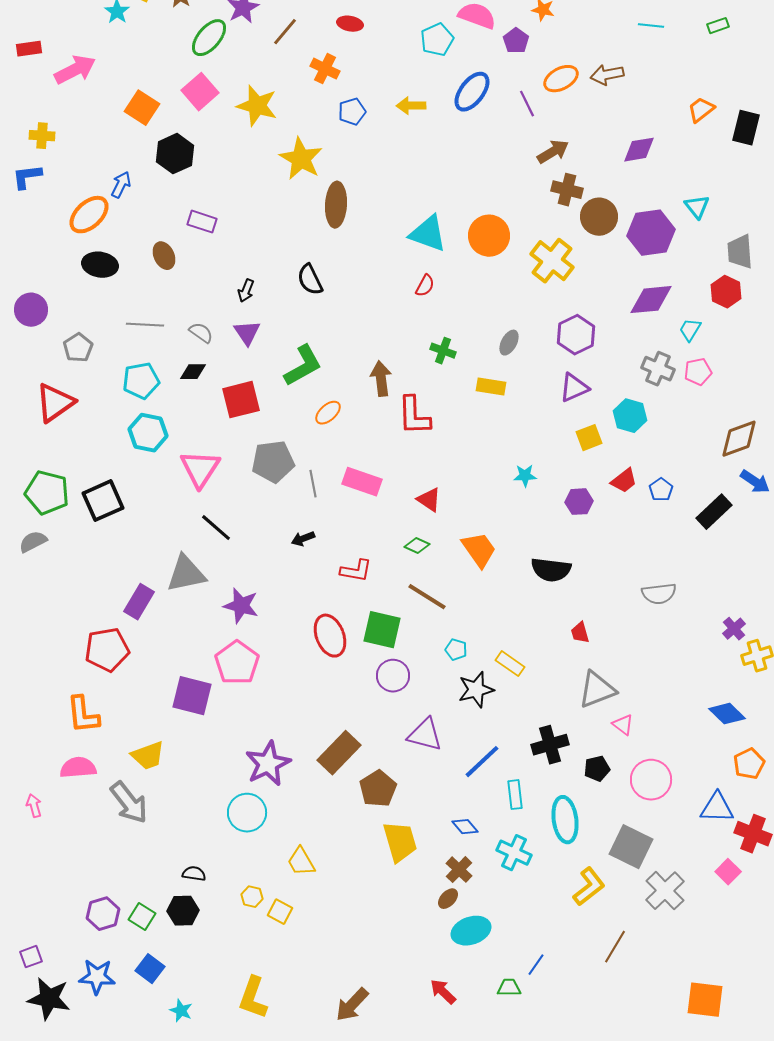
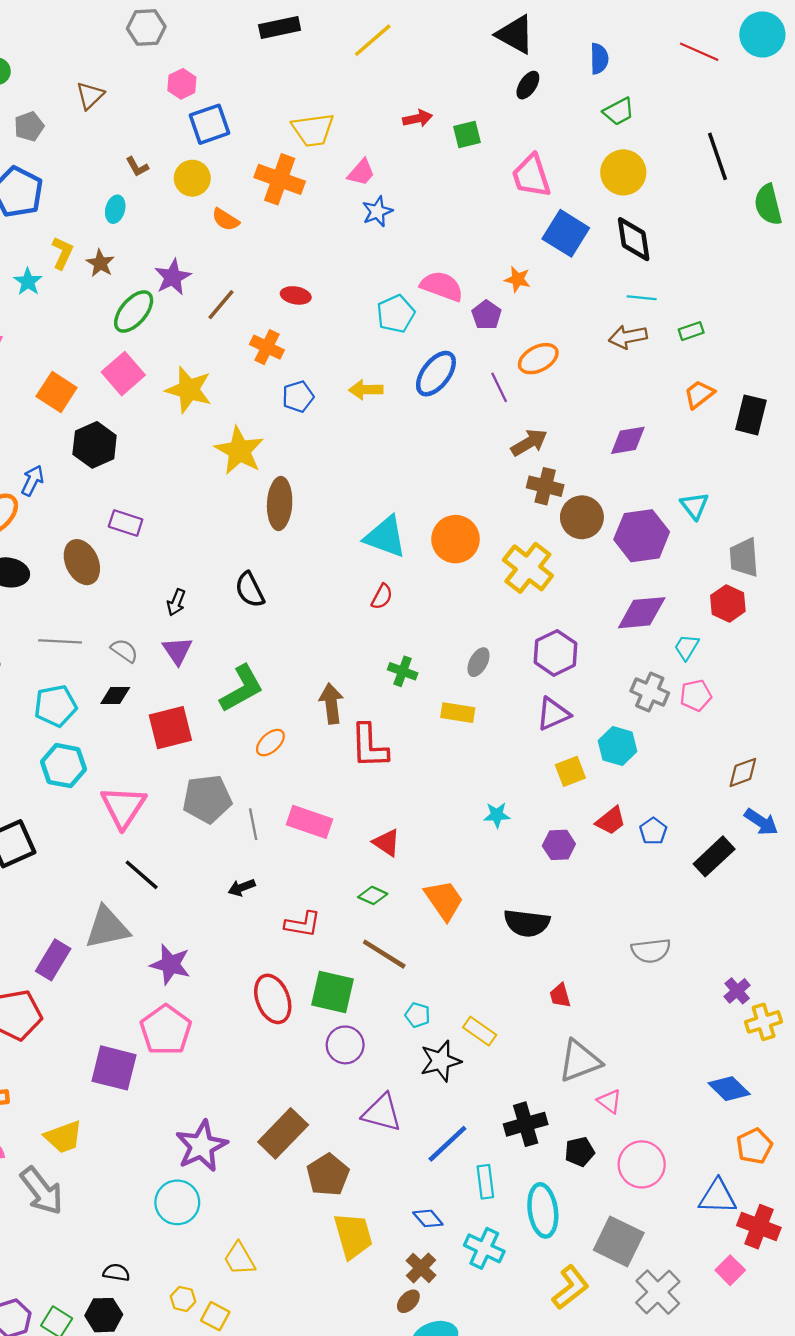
green rectangle: (718, 26) -> (691, 331), moved
brown arrow: (607, 75) -> (628, 337), moved
brown ellipse: (164, 256) -> (82, 562), size x1.4
brown diamond: (739, 439) -> (743, 772), size x0.7

